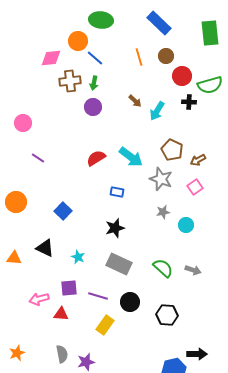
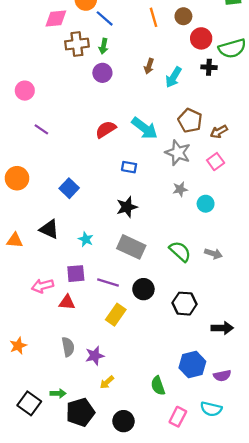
brown arrow: (135, 101) -> (149, 66), turned 64
black arrow: (197, 354) -> (222, 328), moved

